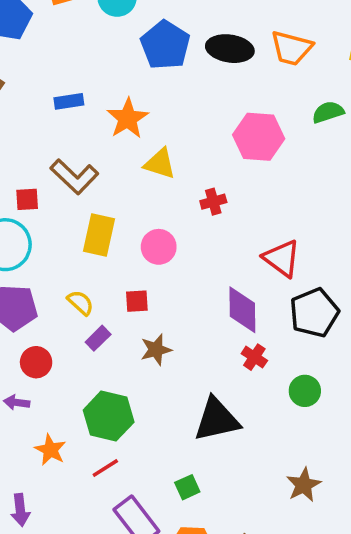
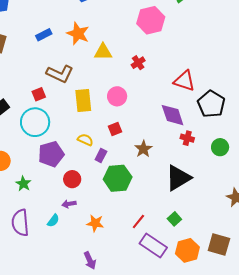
brown star: (156, 350) -> (143, 149), moved
green hexagon: (109, 416) -> (118, 178), moved
red line: (105, 468) -> (138, 222), moved

